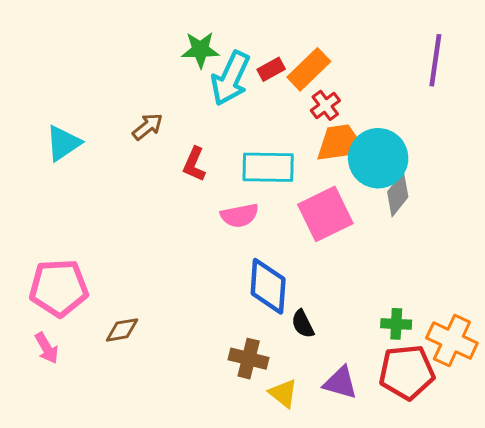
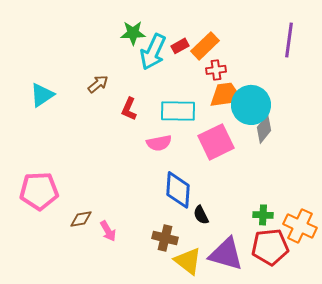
red cross: (325, 105) -> (216, 70), turned 30
pink arrow: (47, 348) -> (108, 231), moved
purple triangle: (340, 383) -> (226, 254), size x1.5
yellow triangle: (283, 393) -> (188, 261), size x1.4

